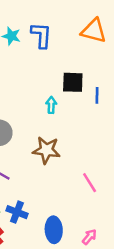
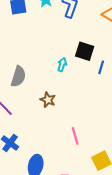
brown star: (46, 150) -> (48, 100), size x0.7

